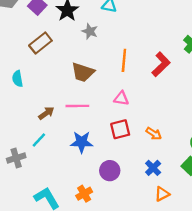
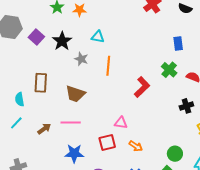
brown rectangle: (40, 43) -> (41, 83), moved, turned -48
orange line: (124, 60) -> (108, 66), moved
pink triangle: (121, 98) -> (121, 123), moved
cyan line: (39, 140) -> (16, 123), moved

